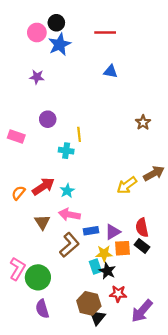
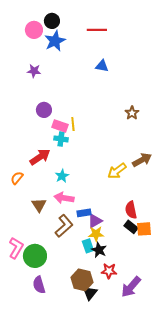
pink rectangle: (16, 137) -> (60, 126), moved
red arrow: (43, 186) -> (40, 157), moved
purple triangle: (113, 232) -> (95, 221), moved
orange square: (122, 248) -> (144, 229), moved

